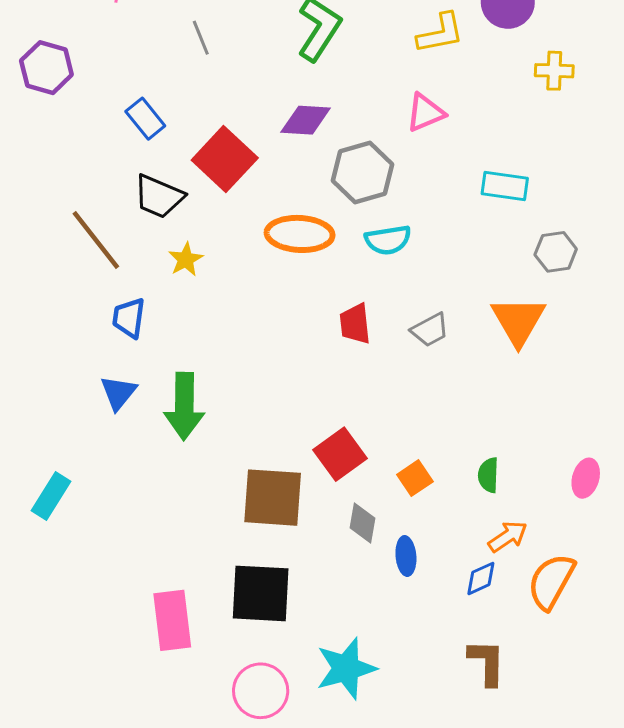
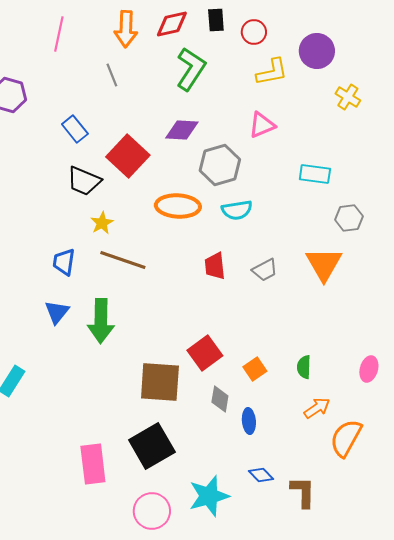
yellow cross: (554, 71) -> (348, 97), turned 30
brown line: (96, 240) -> (123, 260), moved, turned -33
blue diamond: (481, 578) -> (261, 475), moved, turned 70
black square: (261, 593) -> (152, 446), turned -33

